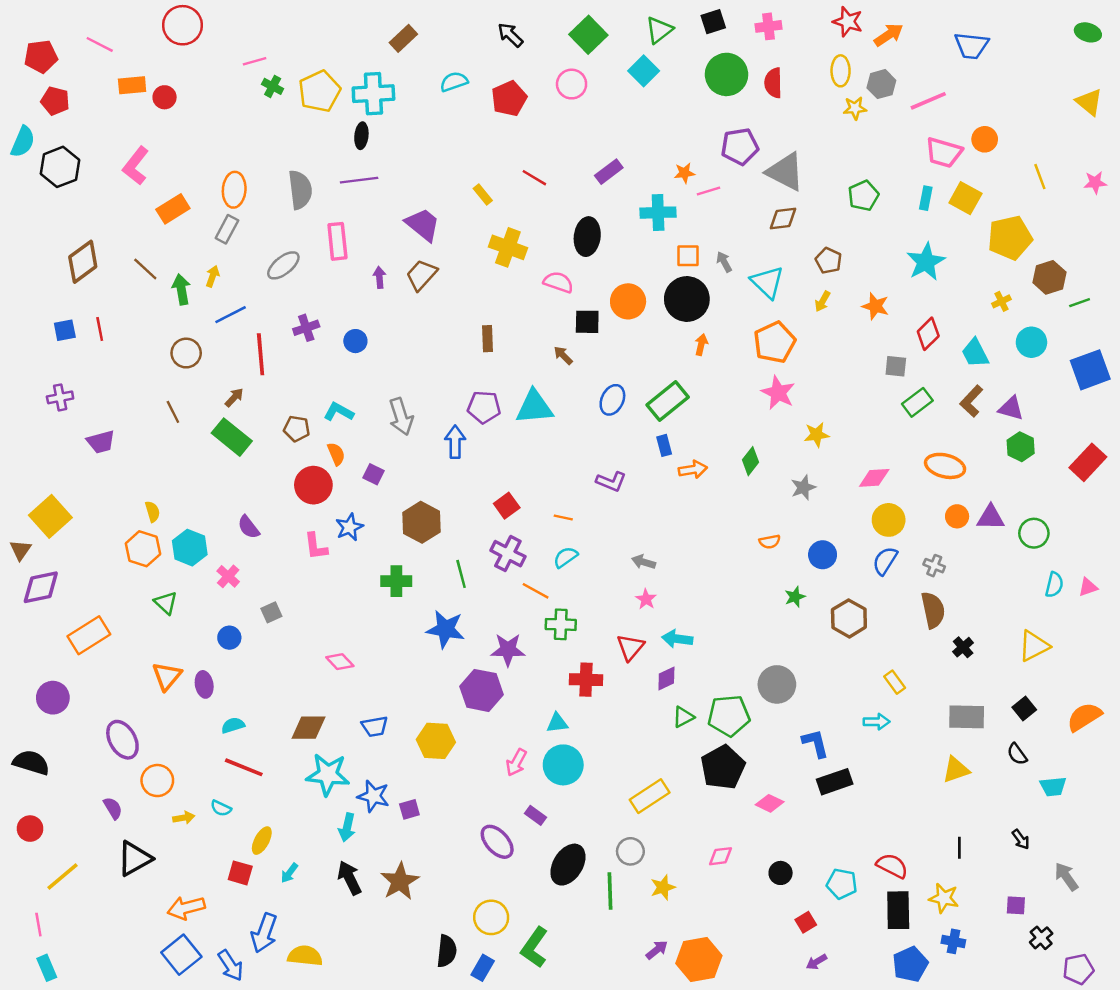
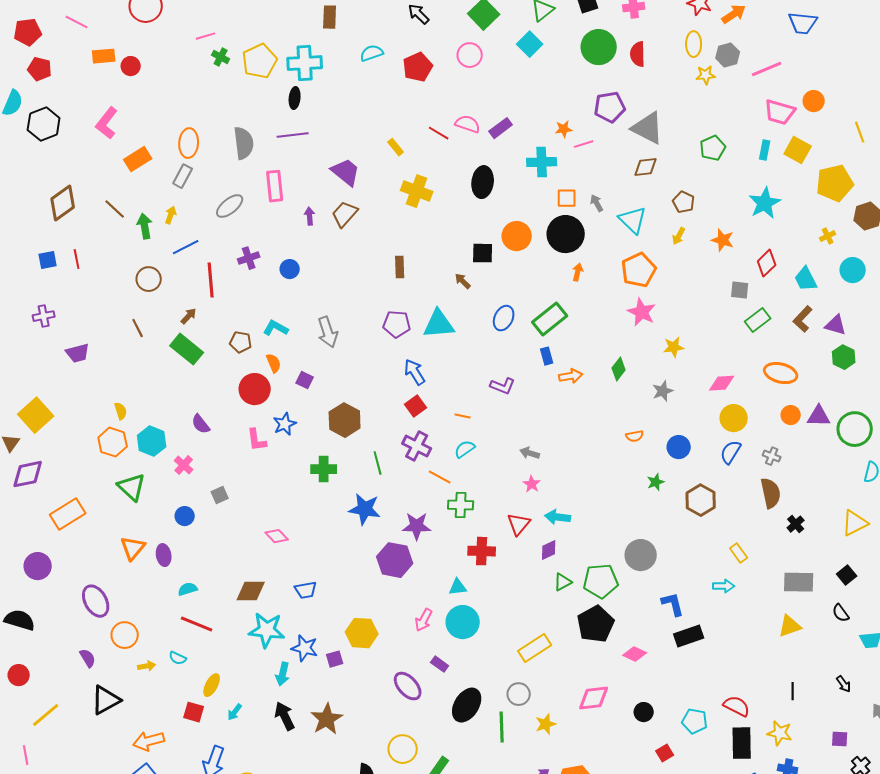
brown rectangle: (403, 38) -> (330, 17), turned -45
pink semicircle: (558, 282) -> (468, 124), moved
blue arrow: (455, 442) -> (415, 372), moved, turned -32
green circle: (1034, 533) -> (855, 429), size x1.4
green triangle: (166, 603) -> (132, 487), size x1.4
yellow hexagon: (436, 741) -> (362, 633), moved
pink diamond: (720, 856) -> (594, 698), size x1.5

